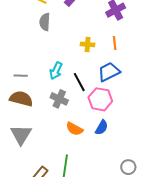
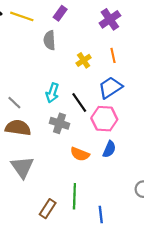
gray semicircle: (45, 22) -> (49, 40), moved
yellow cross: (88, 44) -> (84, 60), turned -32
gray line: (21, 76) -> (14, 103), turned 48

